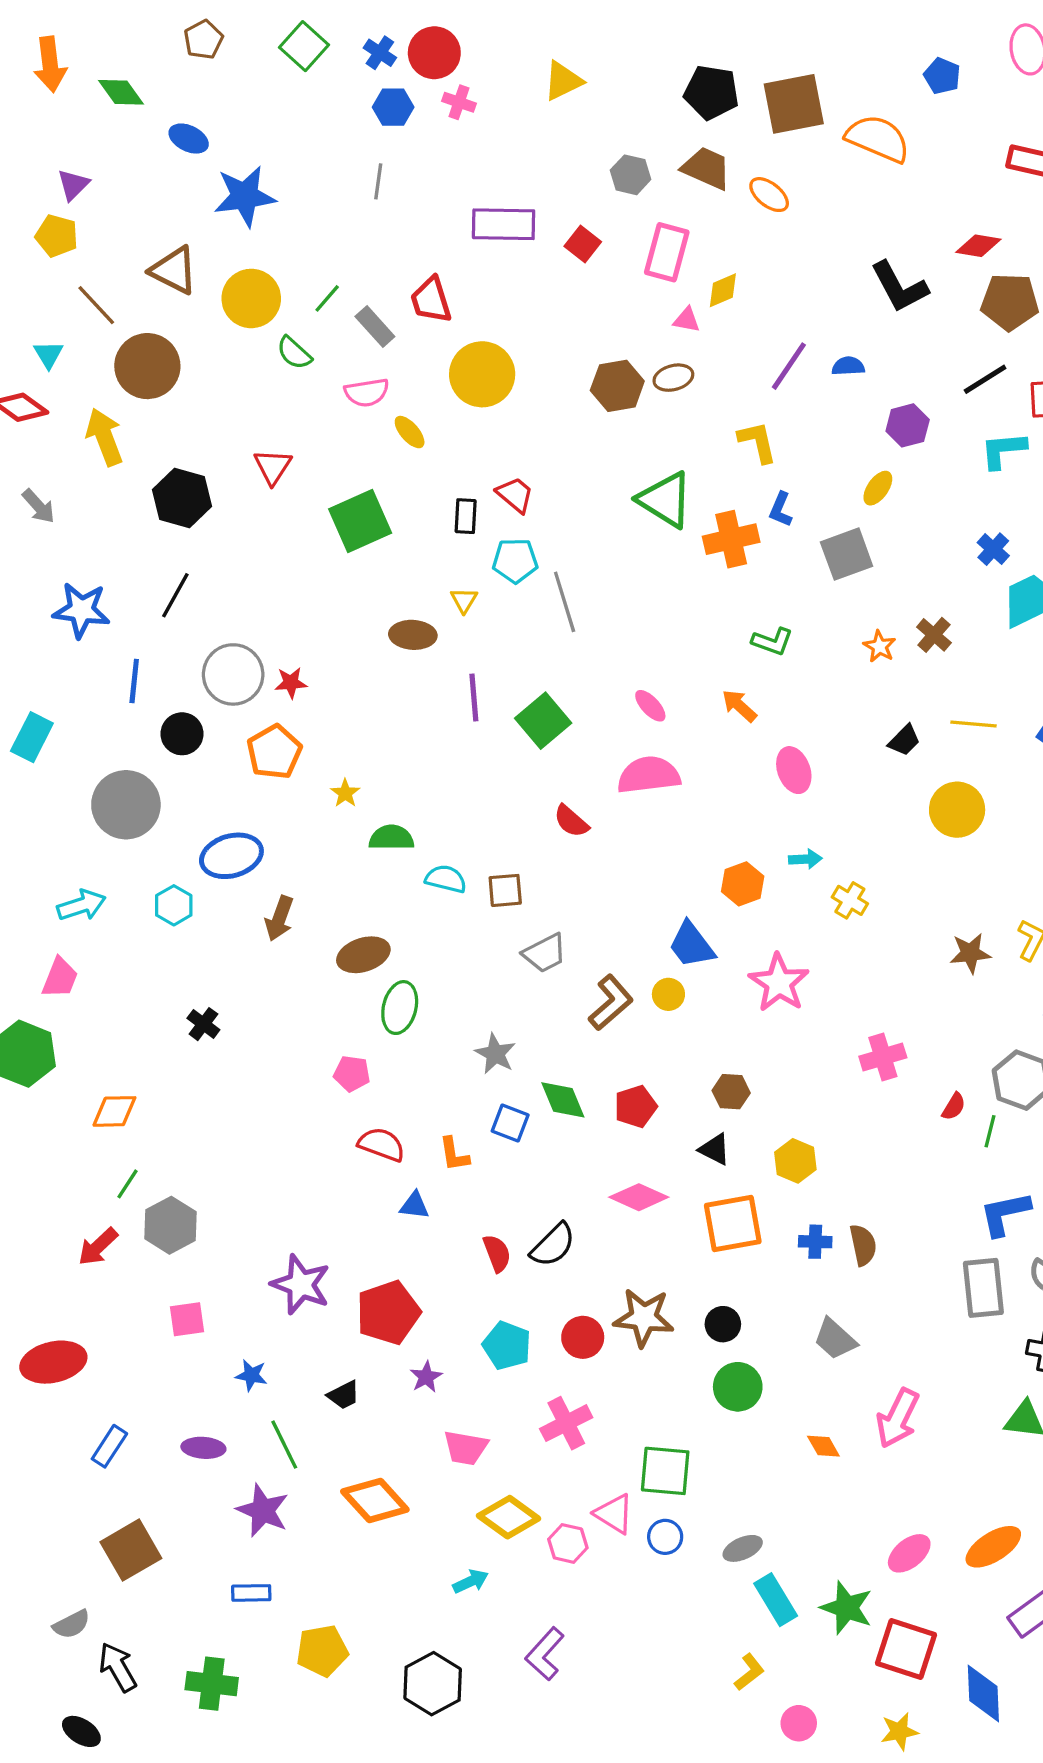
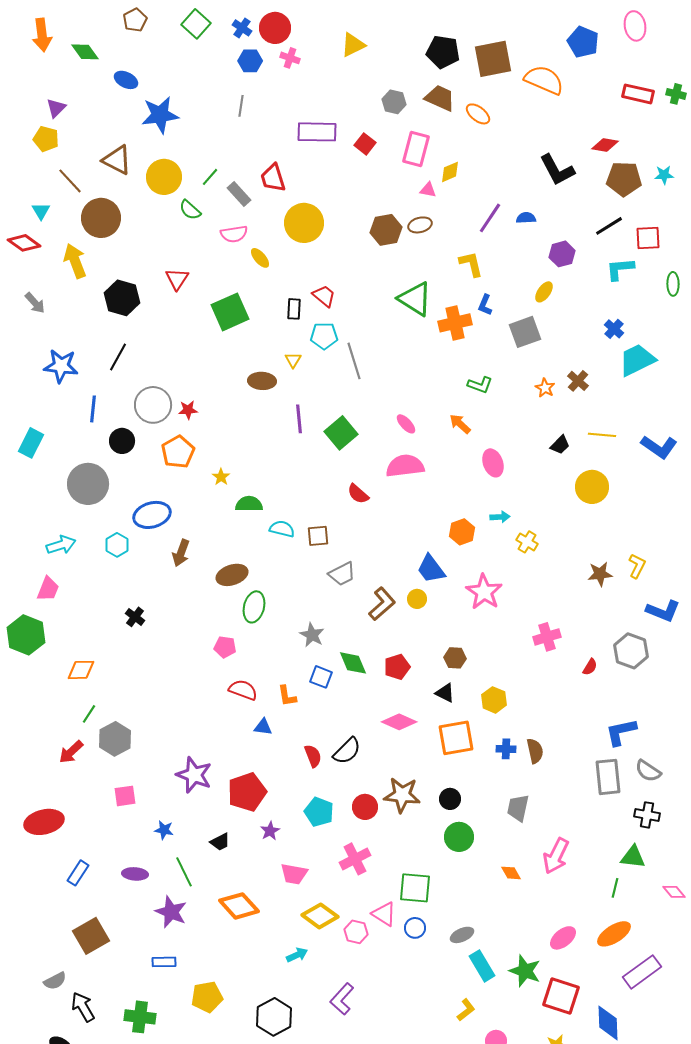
blue pentagon: (942, 76) -> (583, 42), size x1.4
green line: (990, 1131) -> (615, 888), moved
gray trapezoid: (835, 1339) -> (518, 808), turned 60

